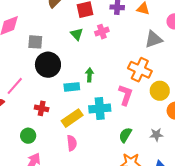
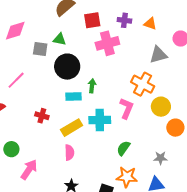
pink cross: (102, 32) -> (107, 43), size x1.6
green triangle: (77, 34) -> (60, 39), moved, turned -40
black circle: (48, 65) -> (67, 67), moved
pink line: (15, 86) -> (16, 80), moved
gray star: (156, 135) -> (160, 158), moved
green circle: (28, 136) -> (11, 149), moved

